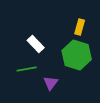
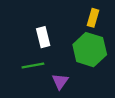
white rectangle: (36, 44) -> (43, 37), turned 30

